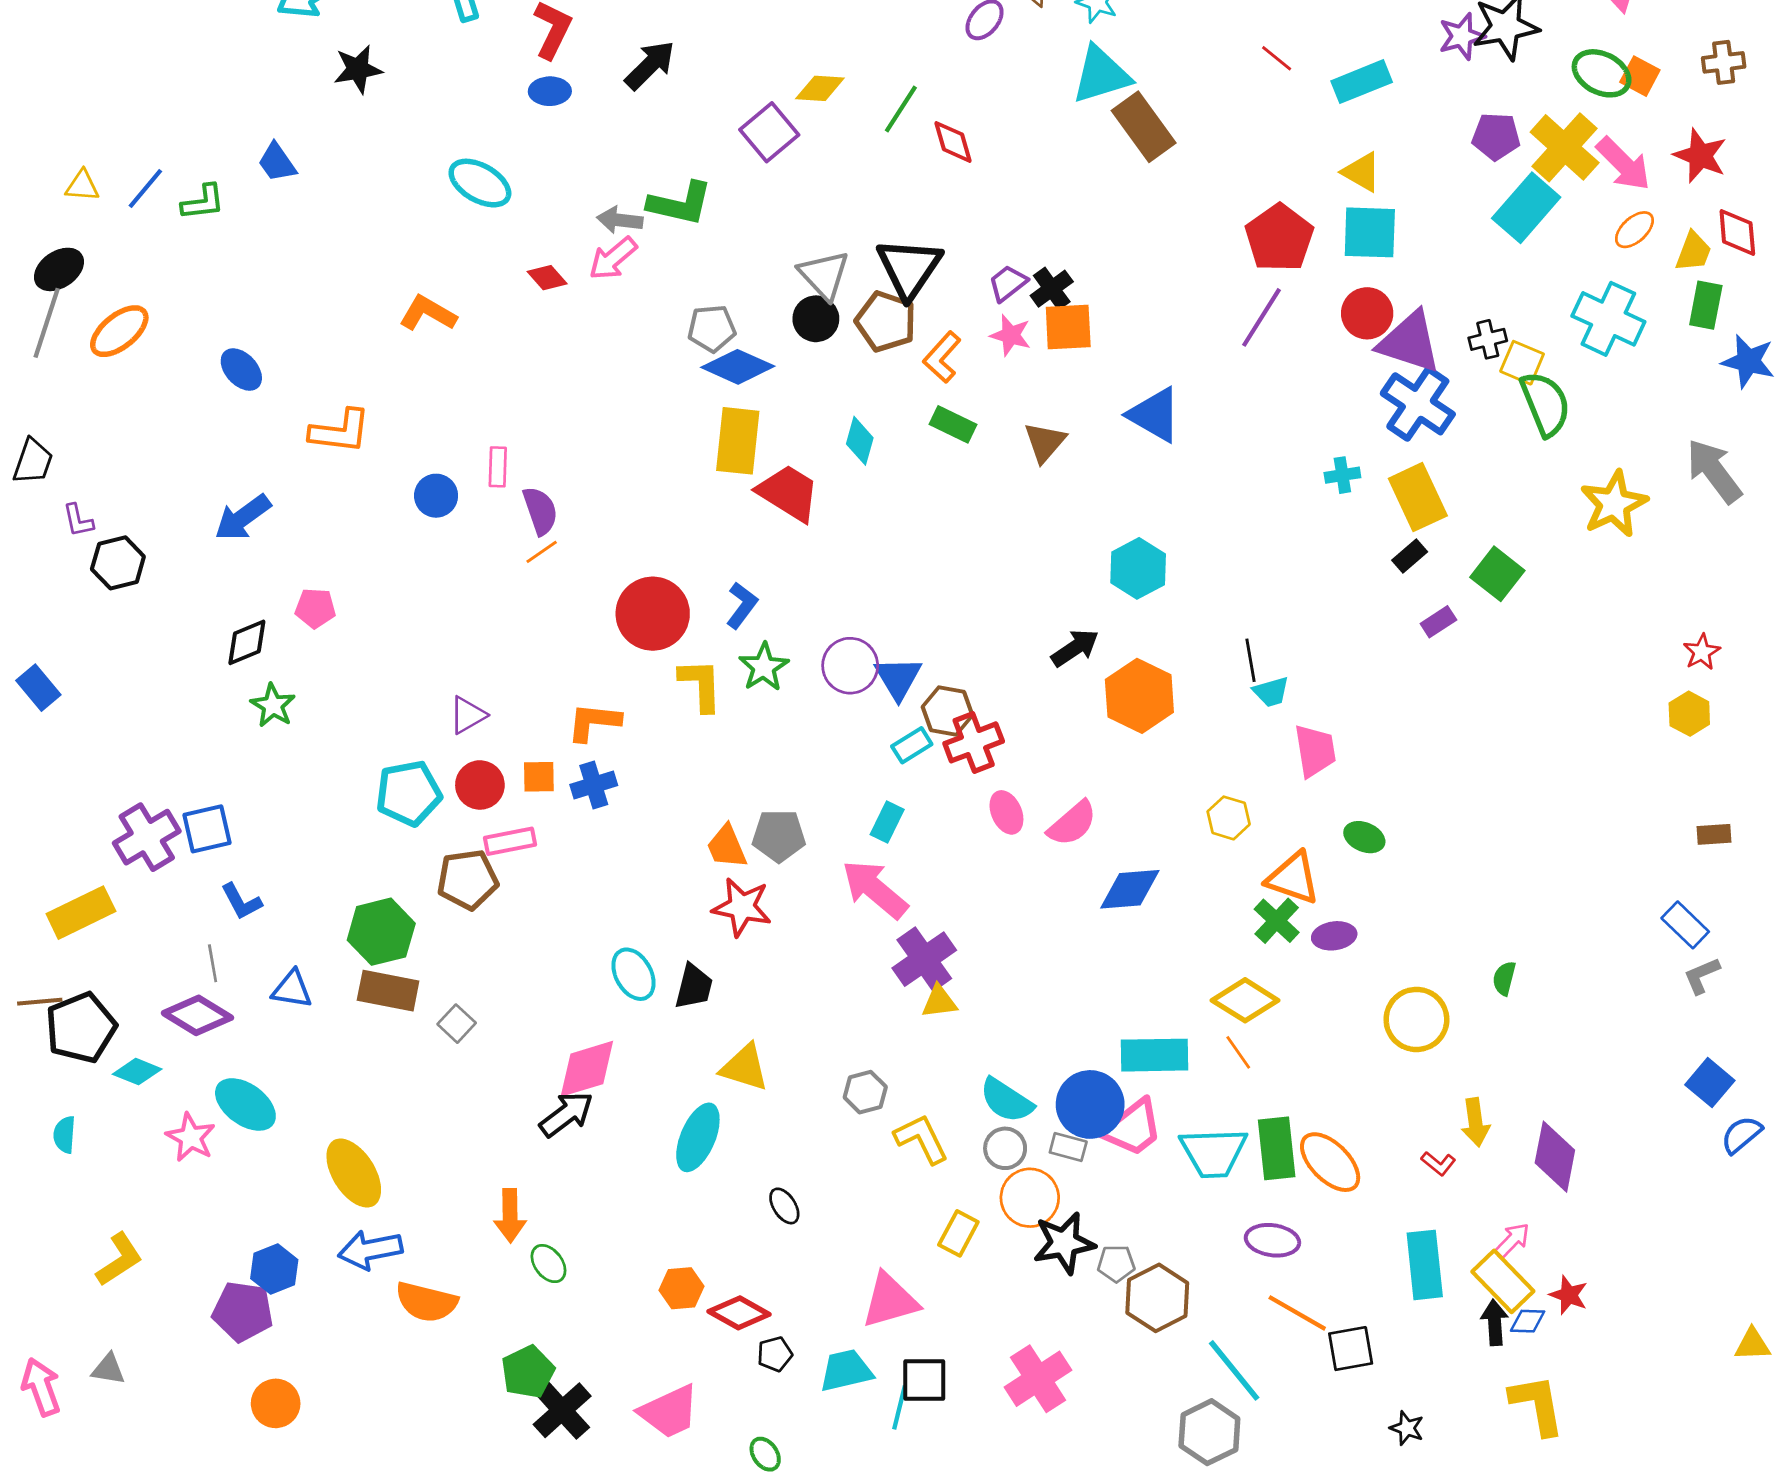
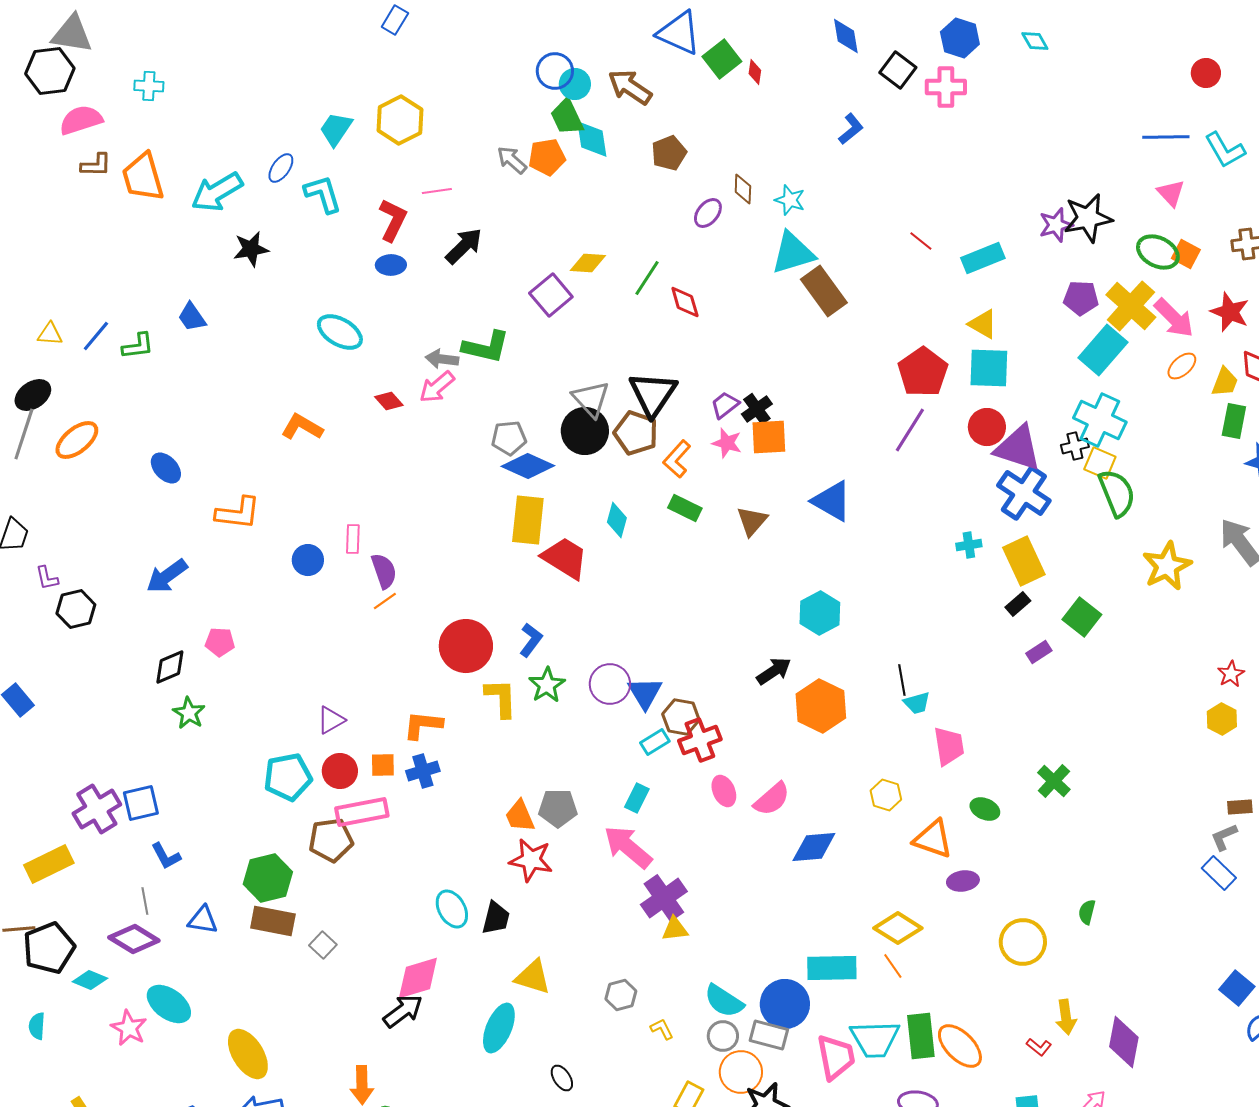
black circle: (816, 319) -> (585, 431), size x1.4
cyan cross: (1608, 319) -> (1100, 420), moved
pink rectangle: (510, 841) -> (362, 812), size x1.4
green cross: (1277, 921) -> (1054, 781), moved
gray L-shape: (1702, 976) -> (1224, 837), moved
pink trapezoid: (1133, 1128) -> (836, 1057), moved, turned -63
yellow L-shape: (921, 1139) -> (662, 1029), size x0.6
gray rectangle: (1068, 1147) -> (769, 1035), size x1.4

